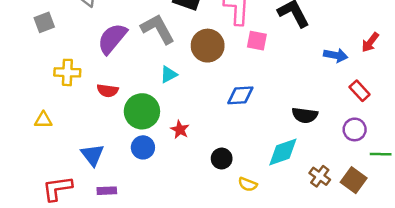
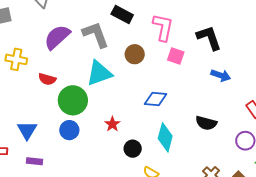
brown circle: (208, 46) -> (135, 54), size x0.7
blue arrow: (336, 55) -> (221, 75), moved
cyan triangle: (169, 74) -> (99, 73), size x1.8
red star: (180, 130) -> (112, 124), moved
cyan diamond: (283, 152) -> (165, 137), moved, turned -64

